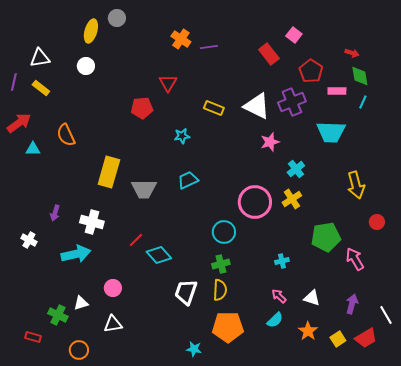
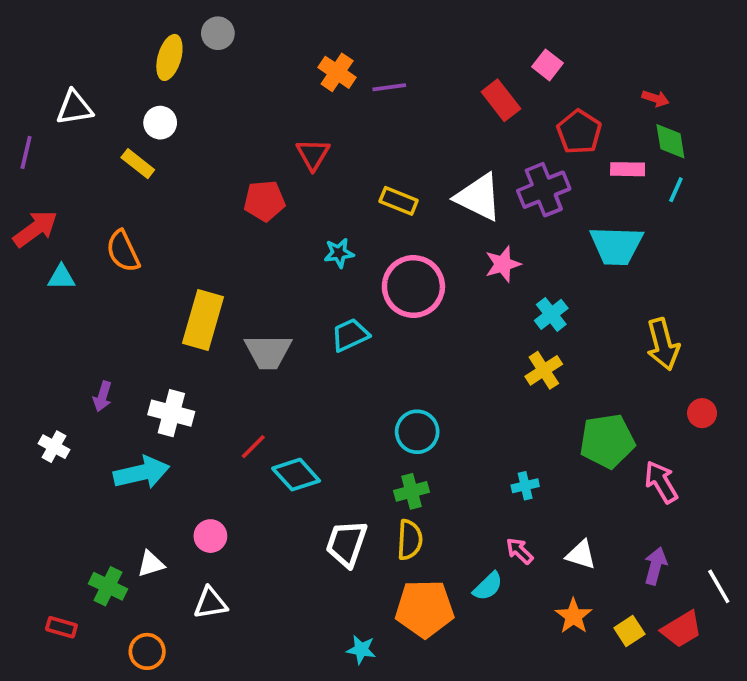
yellow rectangle: (41, 88) -> (138, 164), moved
pink circle: (255, 202) -> (413, 286), moved
cyan semicircle: (275, 320) -> (488, 586), moved

